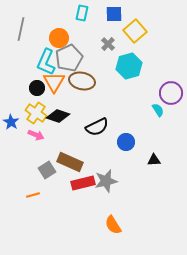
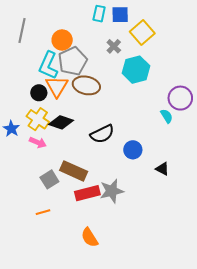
cyan rectangle: (82, 13) -> (99, 14), moved
black triangle: (154, 160) -> (162, 169), turned 32
orange line: (33, 195) -> (43, 212), moved
orange semicircle: (113, 225) -> (90, 237), moved

